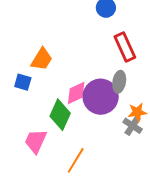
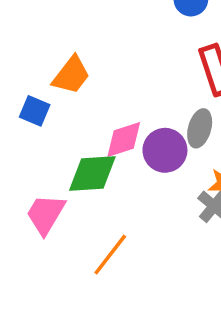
purple circle: (101, 97) -> (165, 150), size x0.7
green diamond: (60, 115) -> (92, 174), turned 56

